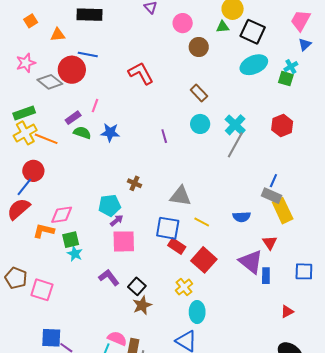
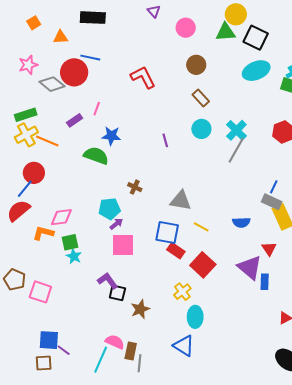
green triangle: (223, 27) -> (226, 32), size x1.5
brown circle: (199, 47) -> (196, 65), moved
green semicircle: (82, 133) -> (96, 156), moved, size x1.4
black square: (137, 286) -> (117, 293), moved, turned -30

